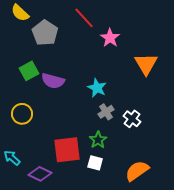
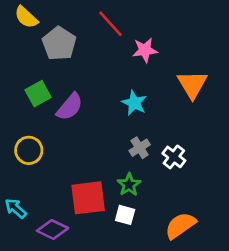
pink star: (110, 38) -> (145, 50), turned 30
purple semicircle: (53, 81) -> (70, 107), turned -65
cyan star: (97, 88) -> (134, 103), moved

